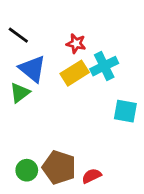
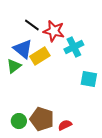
black line: (18, 35) -> (32, 25), moved
red star: (76, 43) -> (54, 31), size x1.5
yellow rectangle: (75, 73) -> (40, 56), moved

